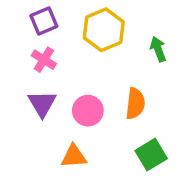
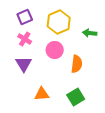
green arrow: (158, 49) -> (90, 33), turned -64
pink circle: (88, 111) -> (55, 50), moved
green square: (151, 155) -> (76, 97), moved

